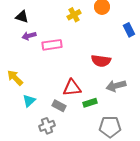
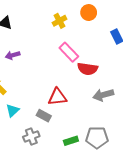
purple arrow: (29, 36) -> (13, 55), moved
pink rectangle: (52, 45) -> (69, 52), moved, turned 54
green rectangle: (90, 103) -> (71, 141), moved

